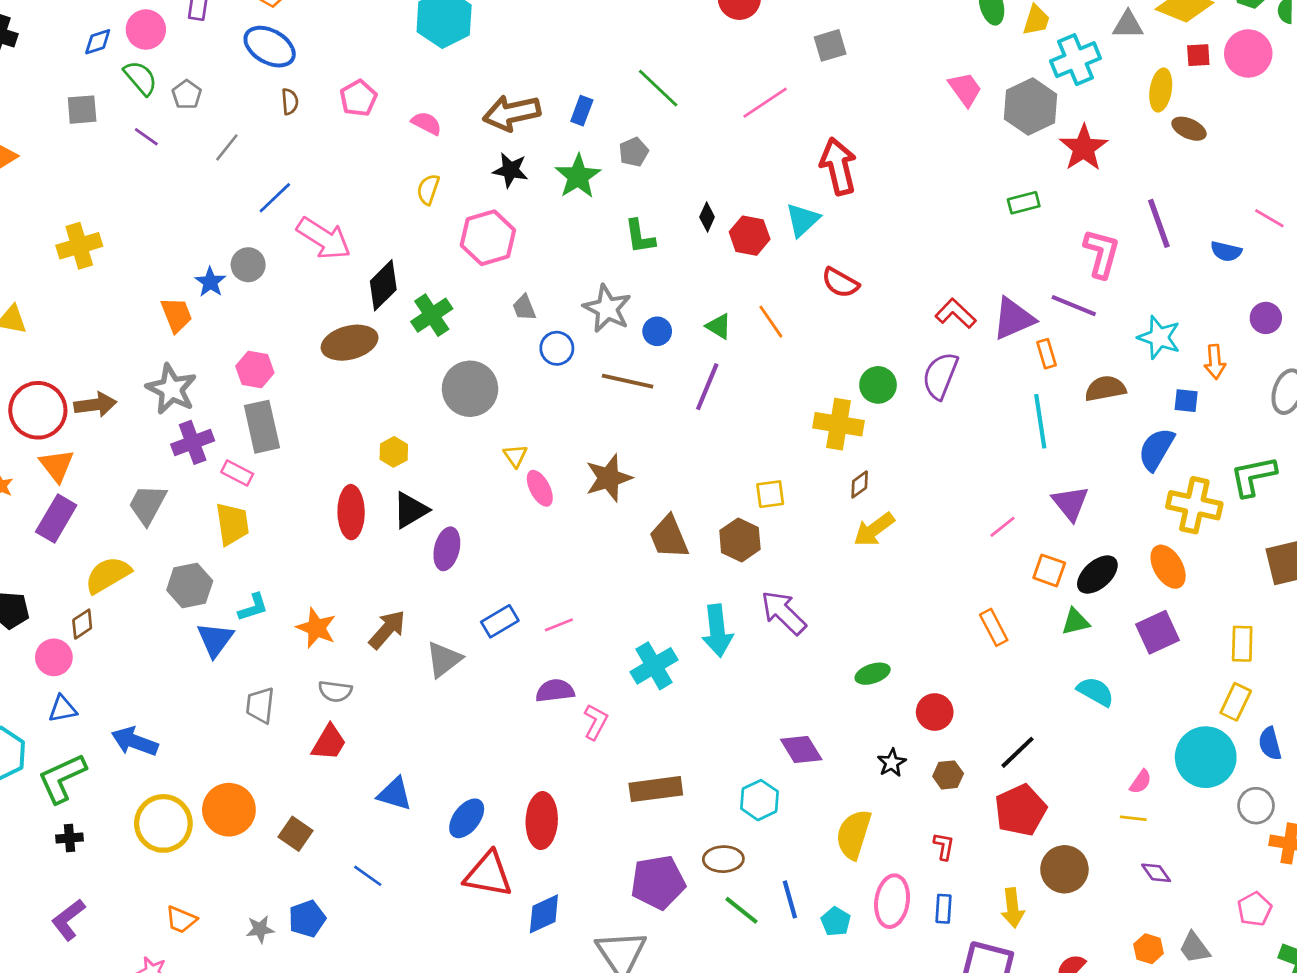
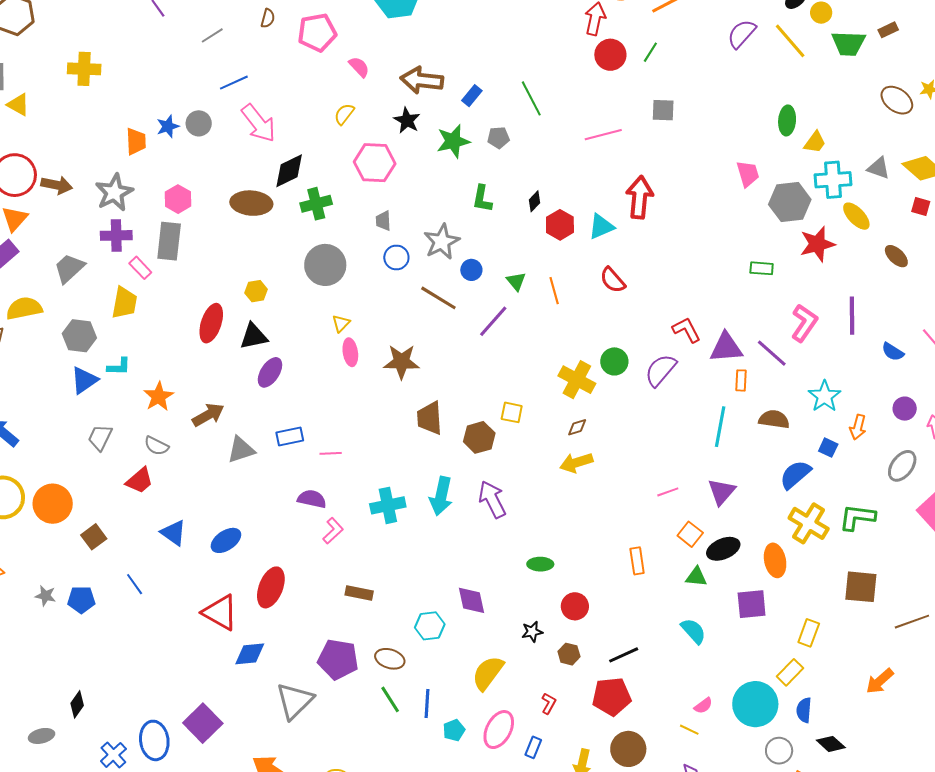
yellow ellipse: (1161, 90) -> (856, 216), moved, turned -72
pink pentagon: (358, 98) -> (317, 33), size x1.4
brown rectangle: (656, 789) -> (359, 593), size x0.7
blue ellipse: (467, 818) -> (226, 540), moved

